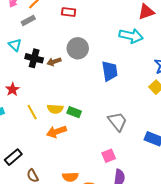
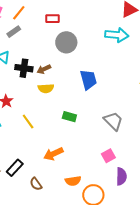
gray circle: (78, 48) -> (66, 42), moved
blue trapezoid: (110, 71) -> (88, 80), moved
yellow semicircle: (55, 109) -> (46, 88), moved
orange arrow: (56, 132) -> (53, 154), moved

